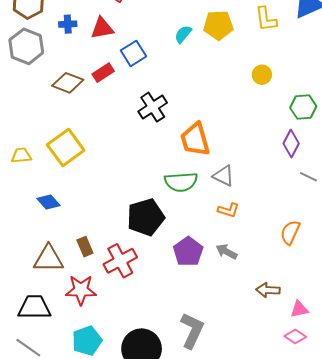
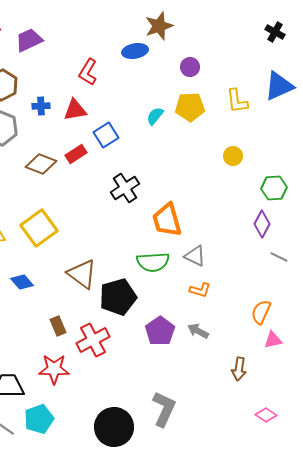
brown triangle: (49, 259) -> (82, 274), moved, turned 36
brown arrow: (268, 290) -> (239, 369), turned -85
pink triangle: (299, 309) -> (273, 340), moved
cyan pentagon: (87, 341) -> (39, 419), moved

